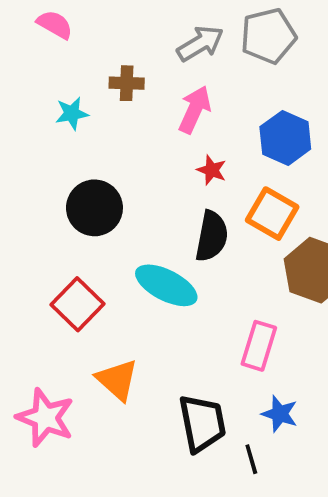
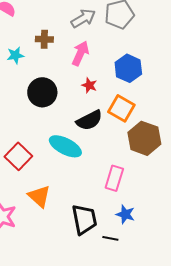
black circle: (94, 208) -> (42, 92), moved
black semicircle: (212, 236) -> (89, 120), turned 52
black line: (251, 459) -> (110, 238), turned -63

